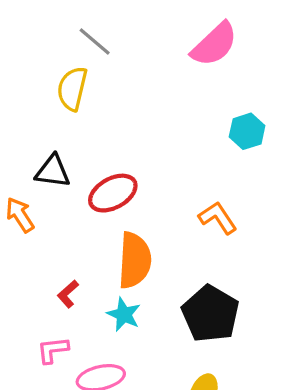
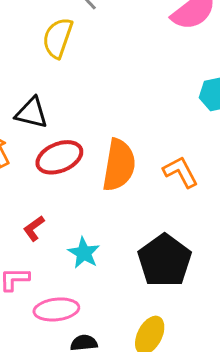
red ellipse: (113, 193) -> (59, 157), moved
orange semicircle: (135, 260) -> (119, 165), moved

